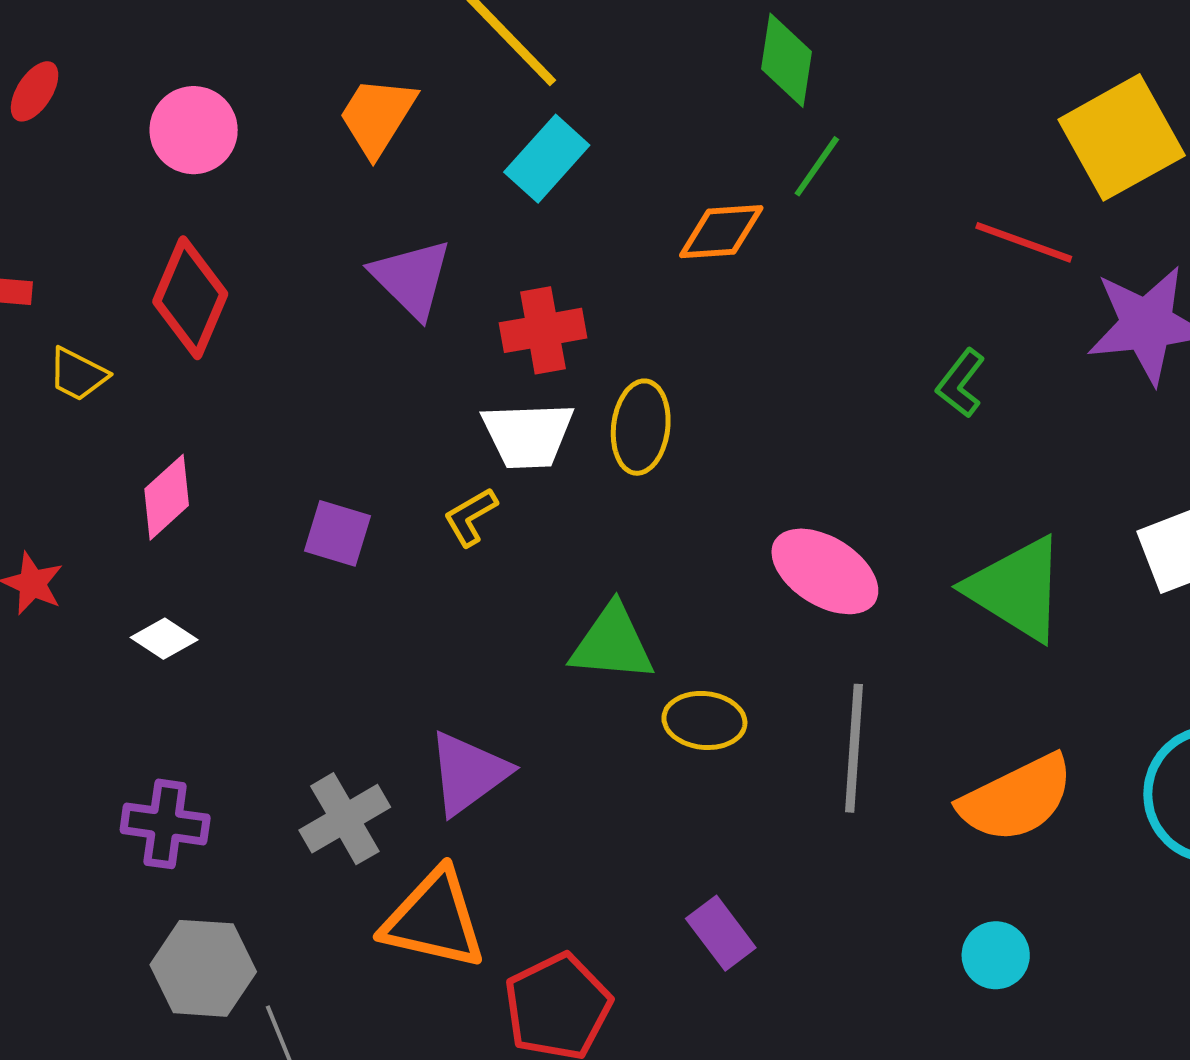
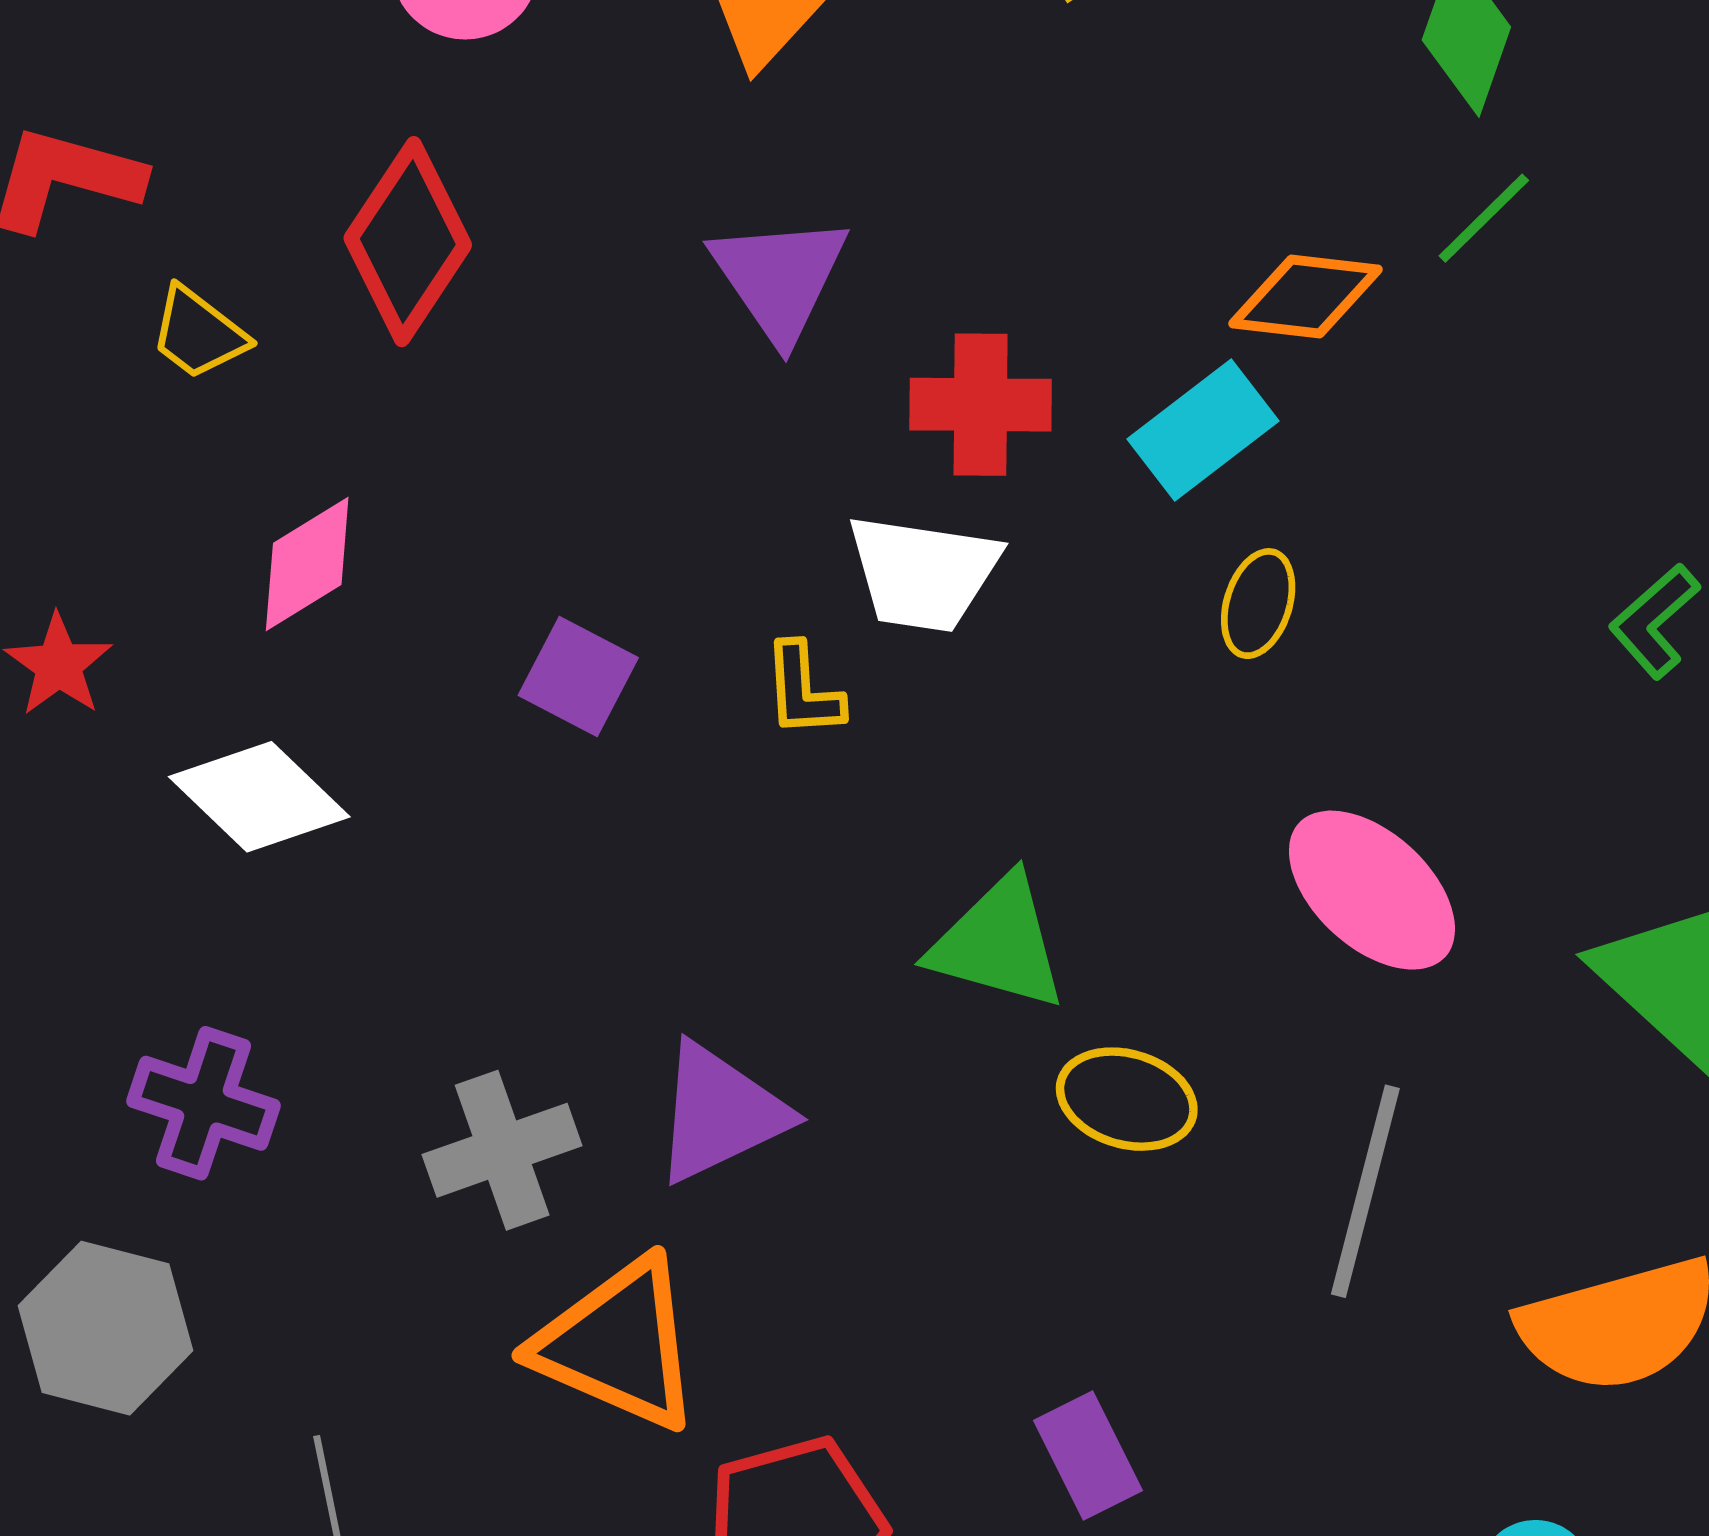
cyan rectangle: (547, 159) -> (1203, 430), moved
yellow ellipse: (641, 427) -> (1258, 604), moved, size x0.7
yellow L-shape: (470, 517) -> (803, 690), turned -74
white diamond: (164, 639) -> (259, 797), size x1.6
gray hexagon: (203, 968) -> (105, 1328), moved

